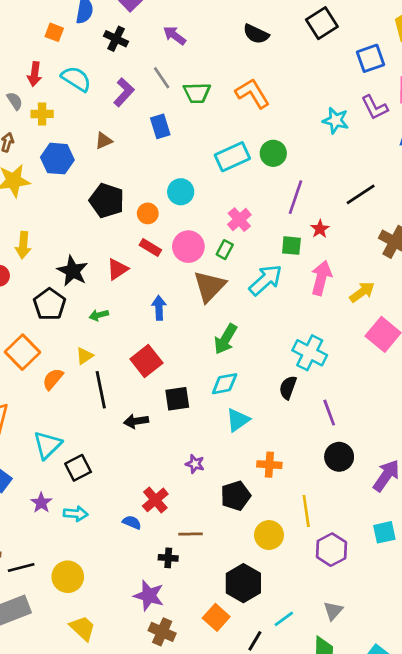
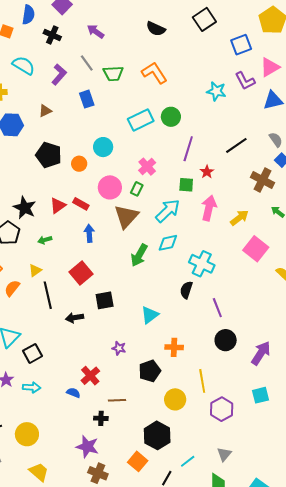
red rectangle: (150, 248) -> (81, 204), moved
cyan diamond: (225, 384) -> (168, 243), moved

